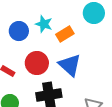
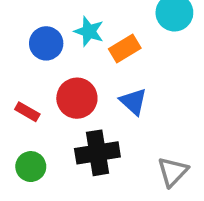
blue triangle: (70, 65) -> (133, 102), size x0.7

